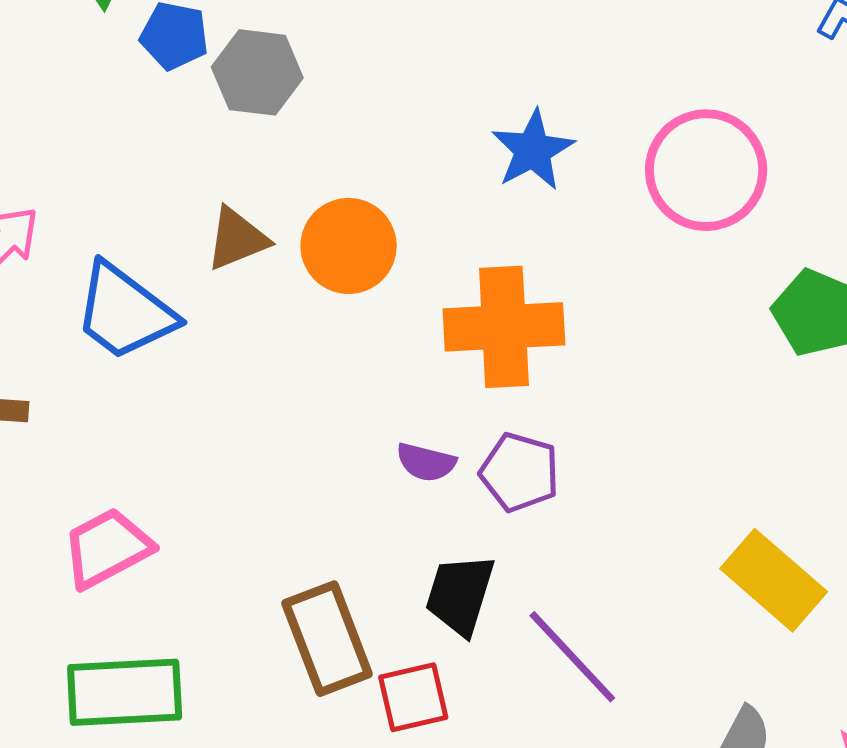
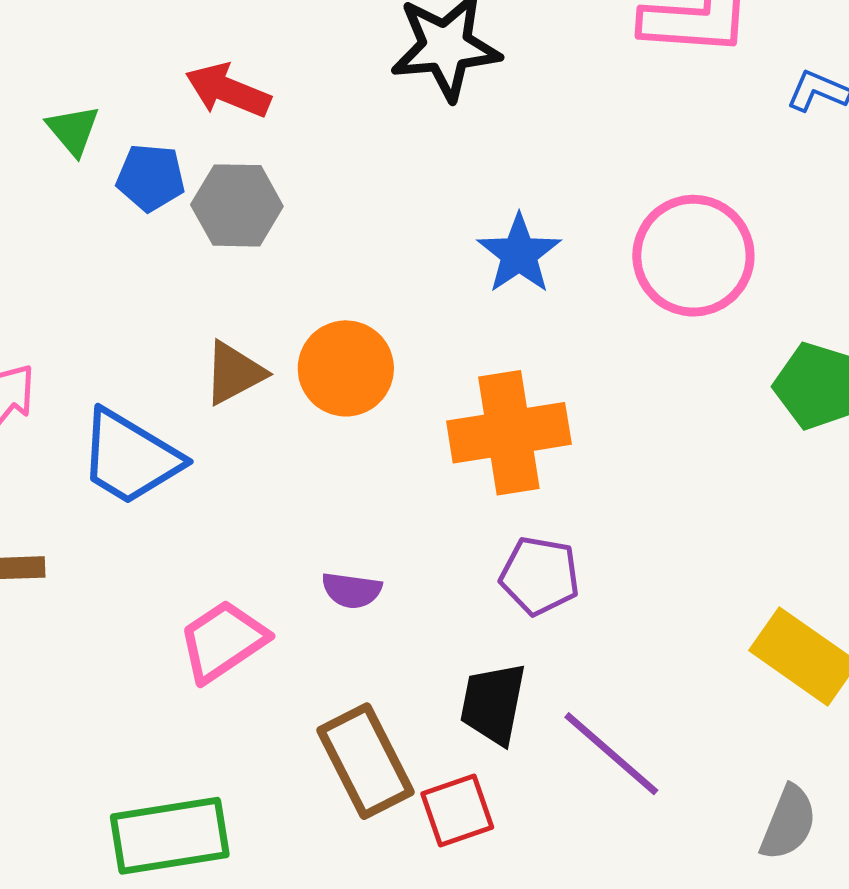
purple semicircle: (426, 462) -> (352, 590), moved
pink trapezoid: (107, 548) -> (223, 641), moved

